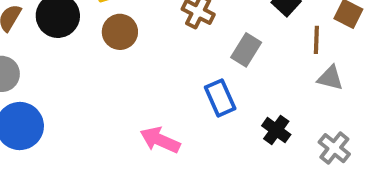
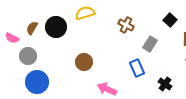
brown circle: (120, 32) -> (84, 62), moved

